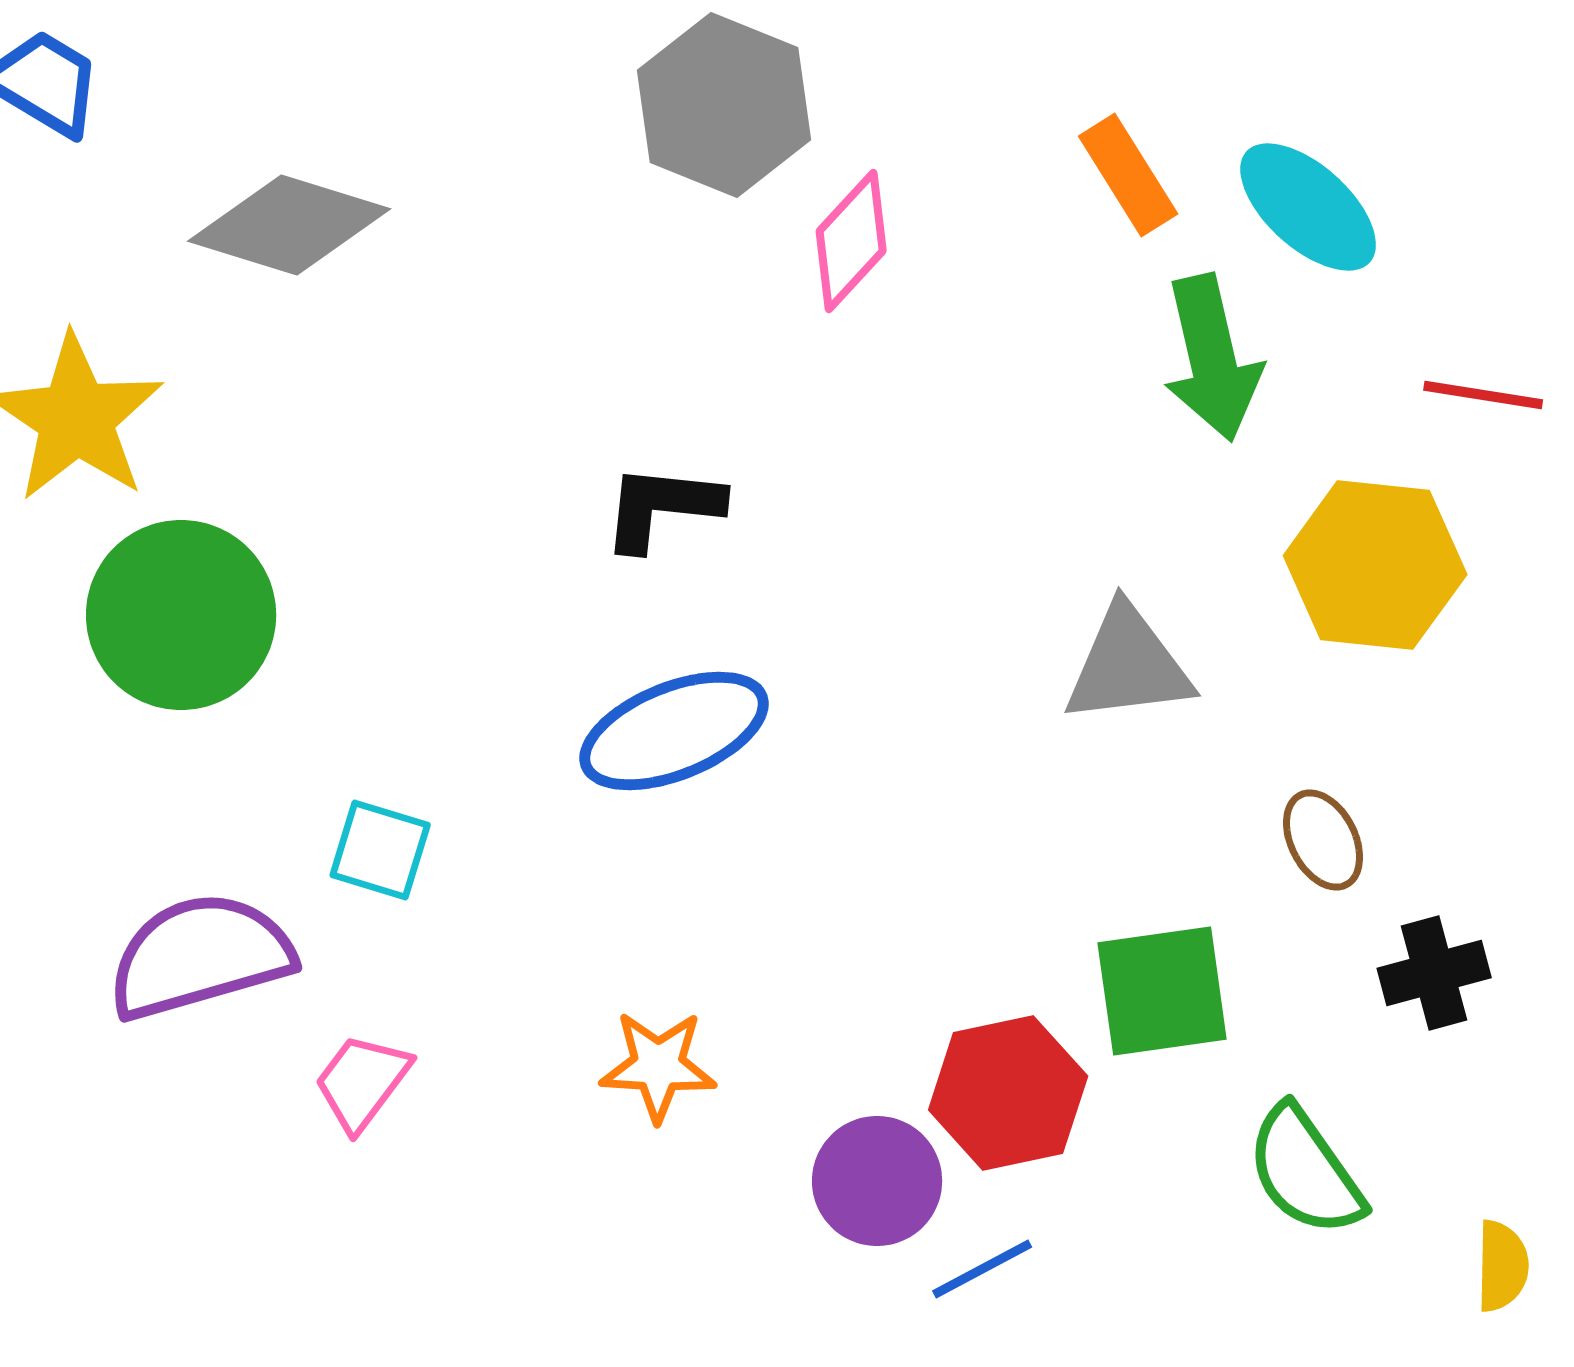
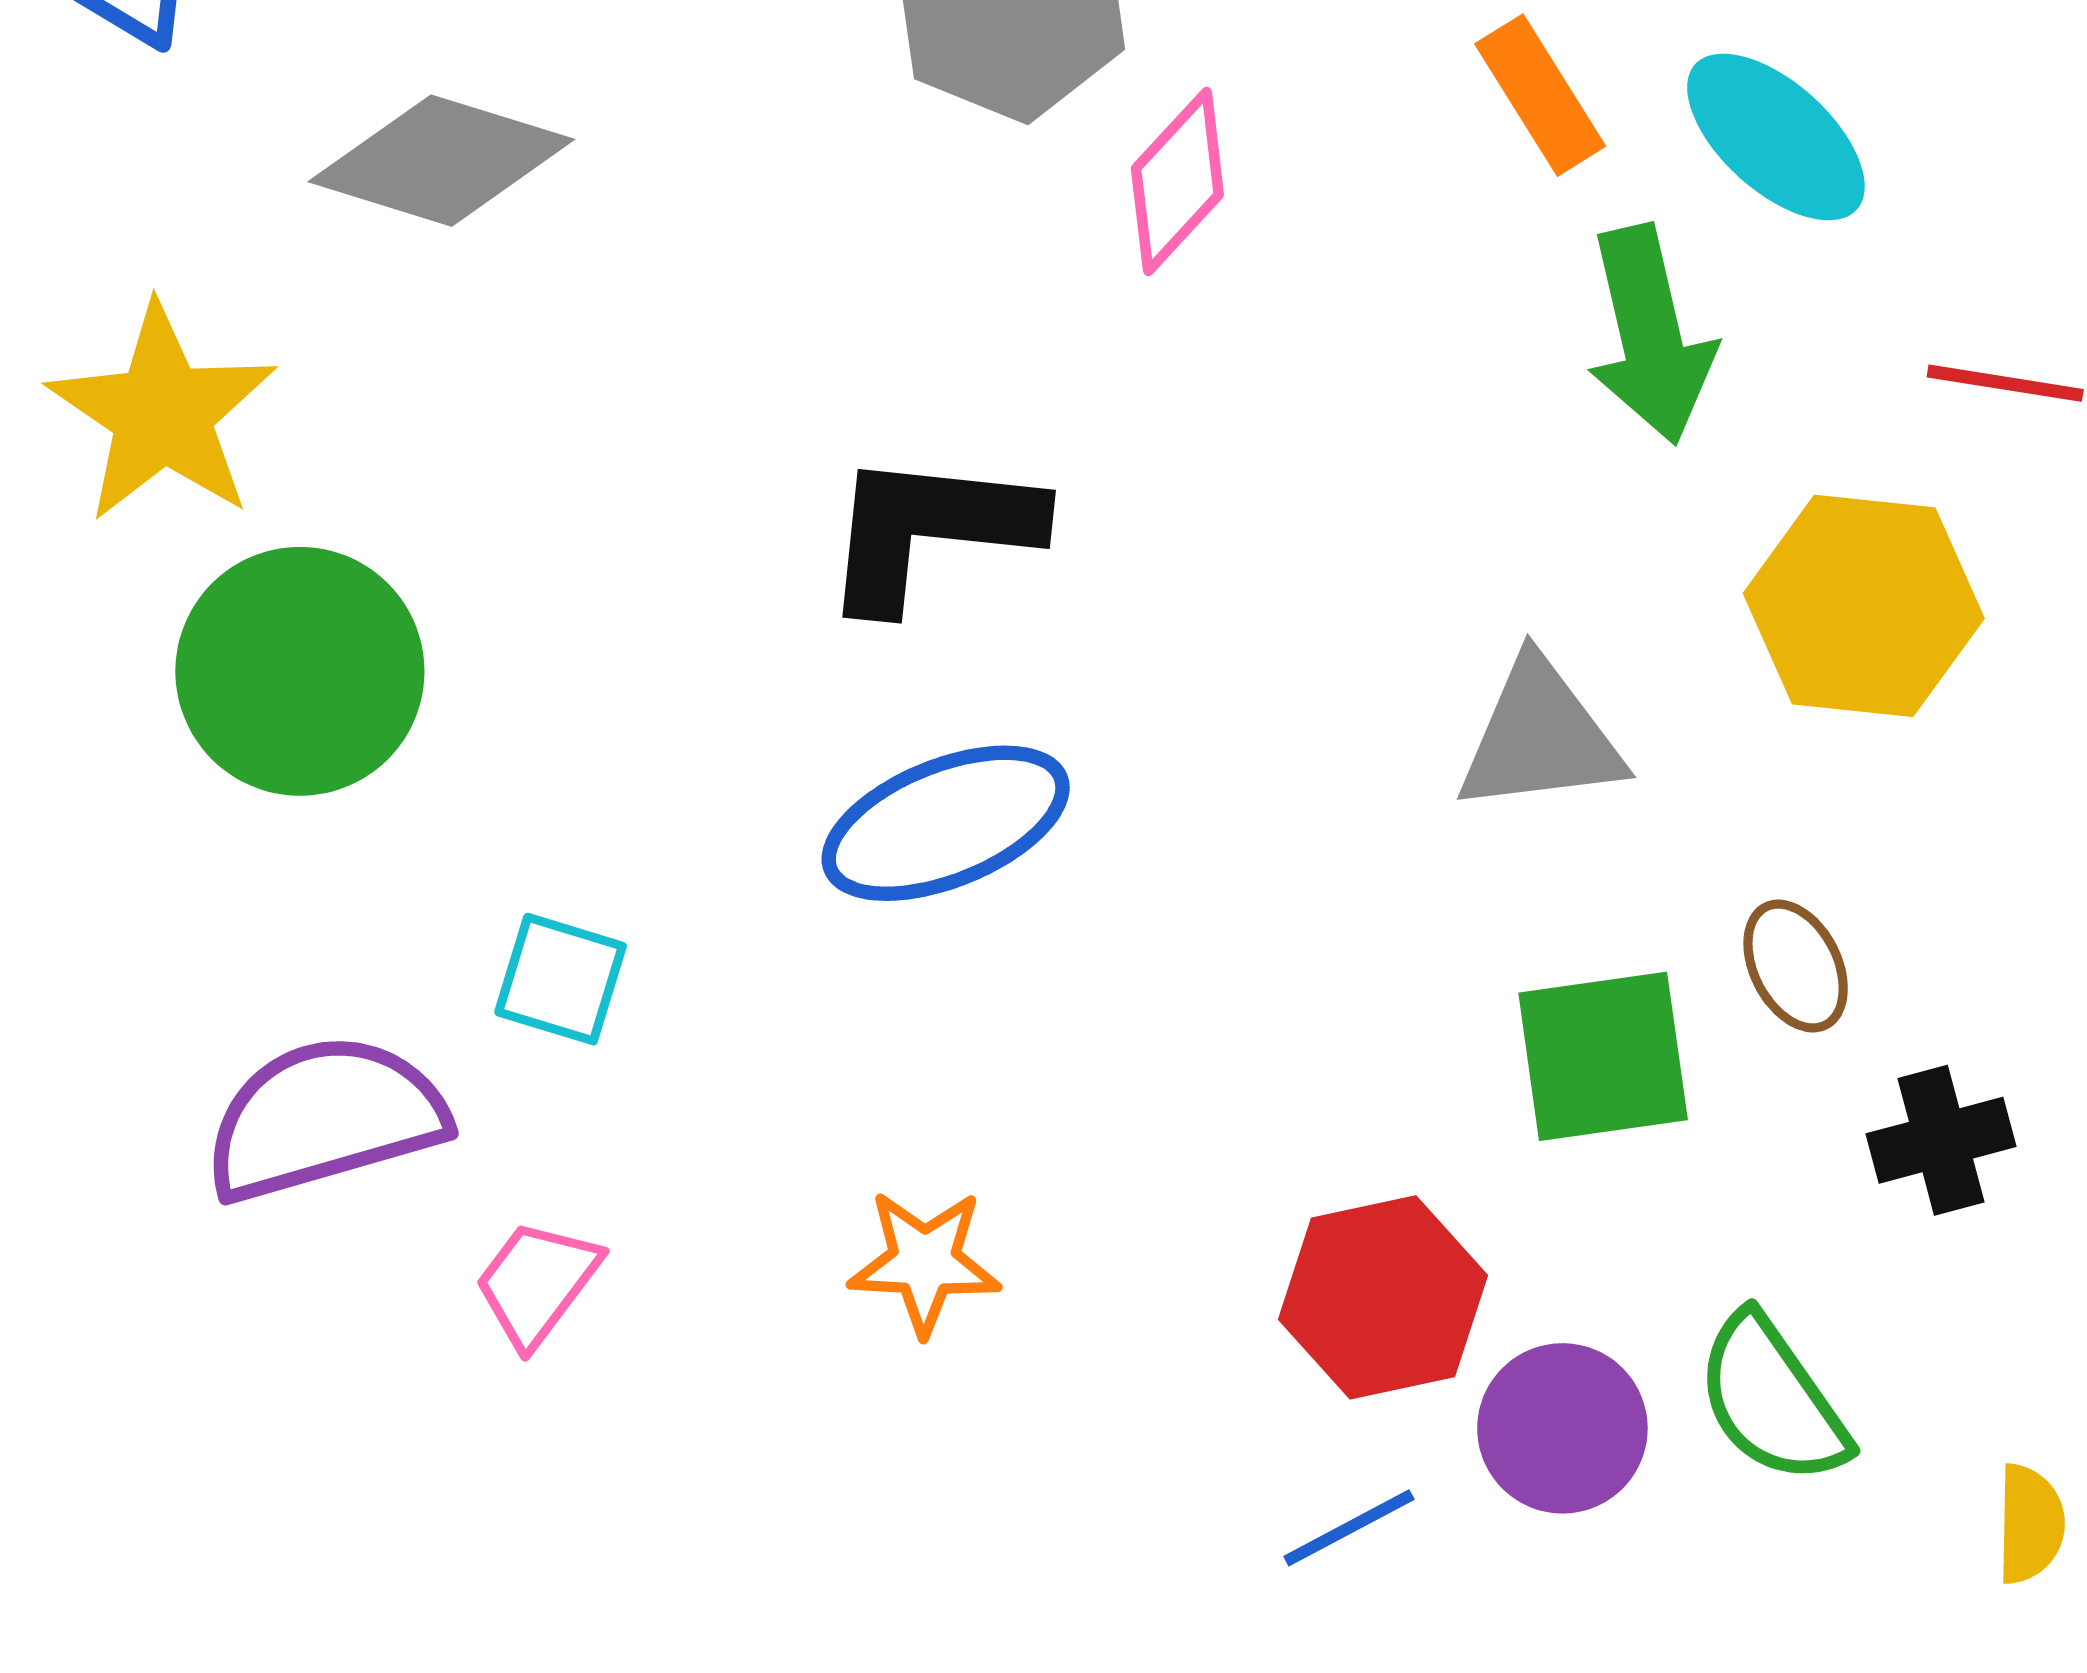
black L-shape: (662, 507) -> (930, 530), size x1.4
green square: (1162, 991) -> (1603, 1056), moved
purple circle: (877, 1181) -> (1562, 1428), moved

